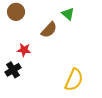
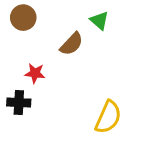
black cross: (13, 70) -> (19, 103), turned 35

